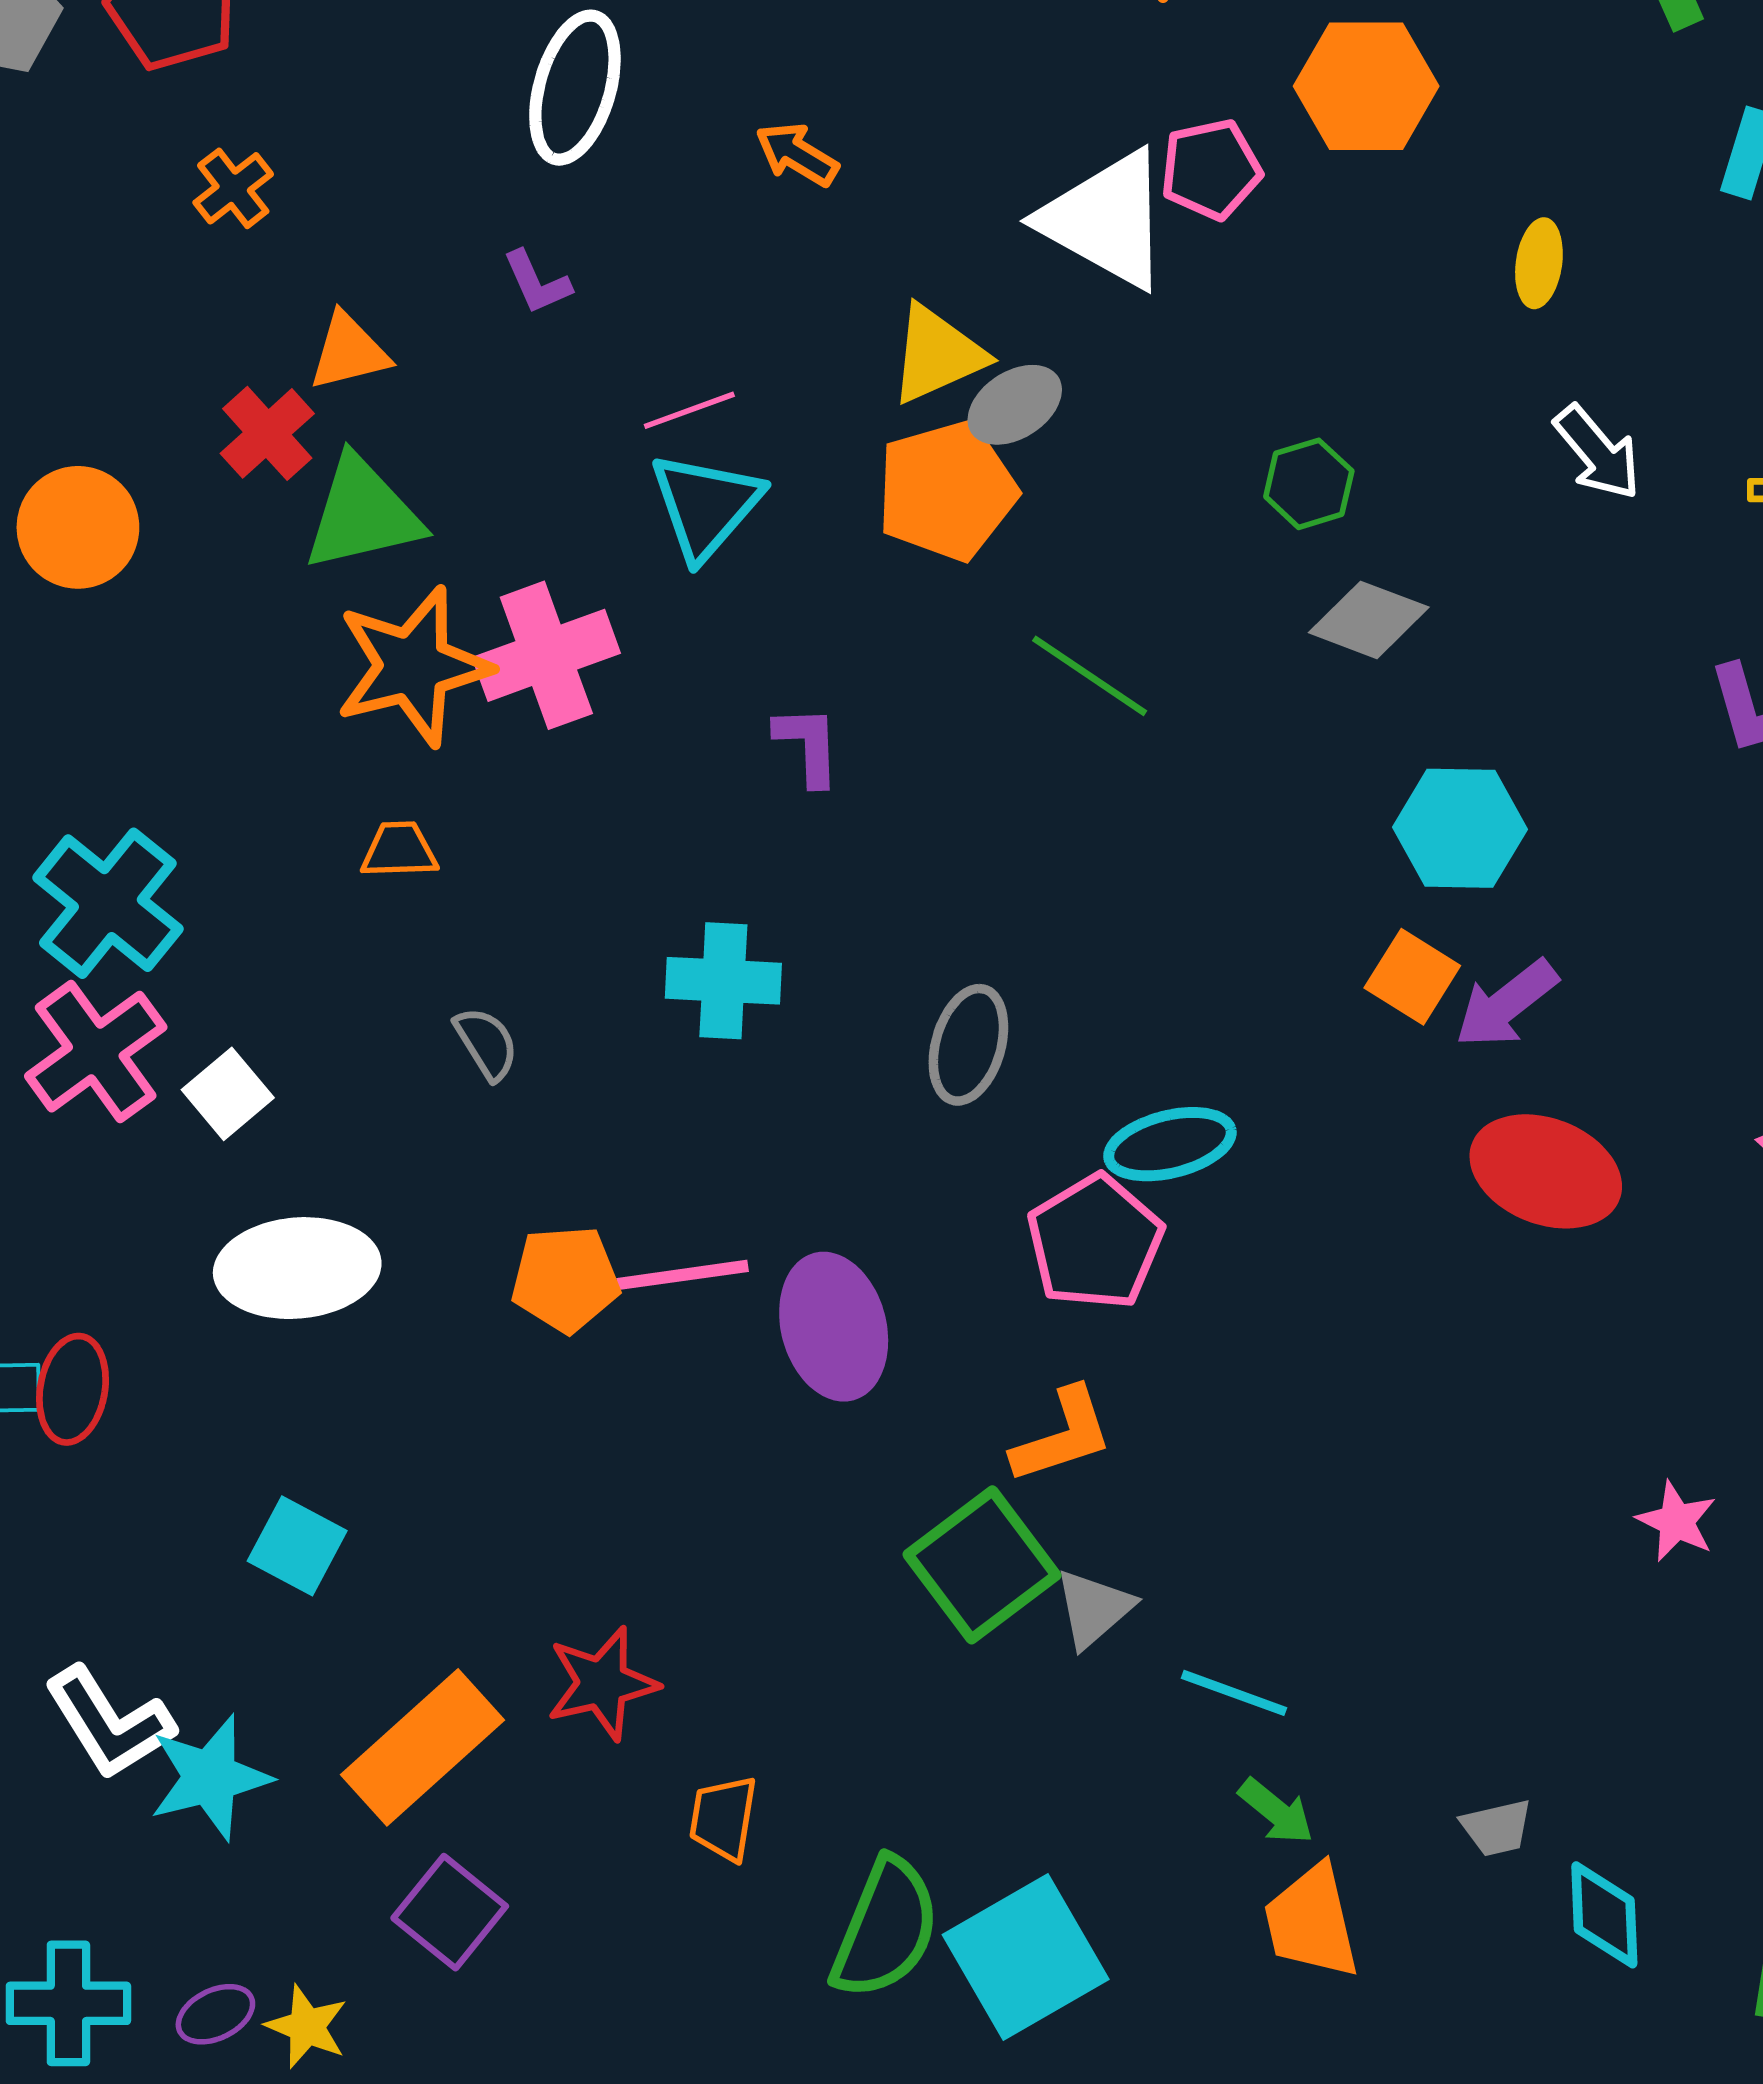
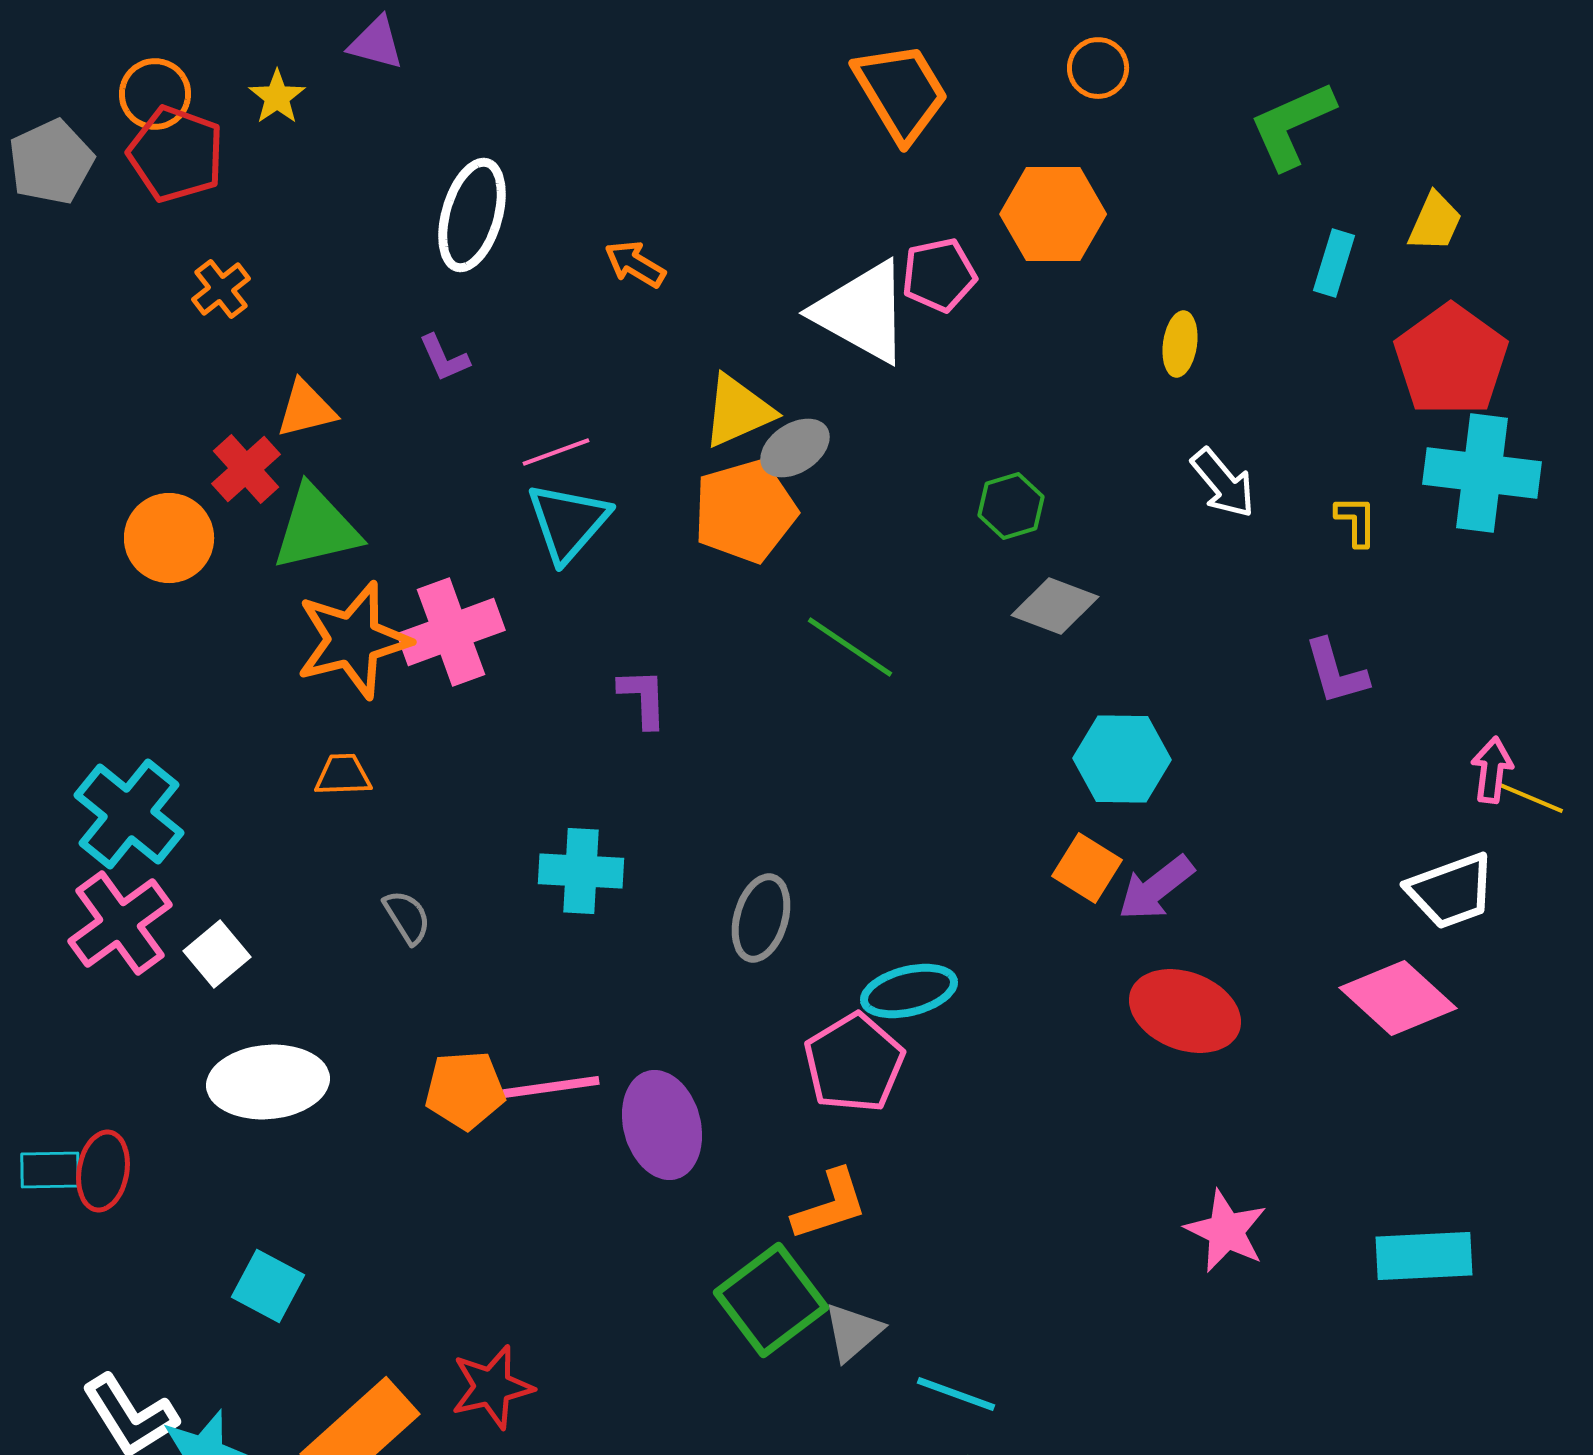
orange circle: (78, 527) -> (169, 538), moved
pink star: (1676, 1521) -> (1226, 1231), moved, size x1.4

